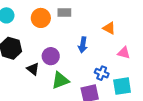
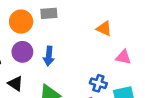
blue arrow: (83, 45) -> (49, 56), moved
purple circle: (51, 56) -> (22, 52), moved

